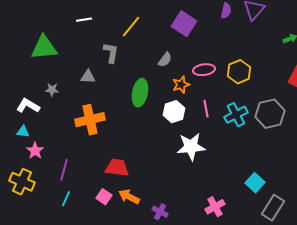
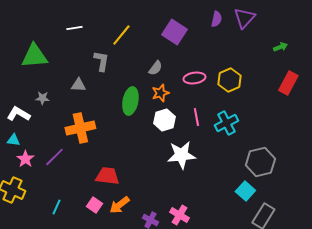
orange star: (181, 85) -> (160, 93), moved
gray hexagon: (270, 114) -> (260, 162), moved
purple line: (64, 170) -> (54, 157), moved, turned 30
orange arrow: (129, 197) -> (119, 205), turned -65
pink cross: (215, 207) -> (179, 215), moved, turned -30

